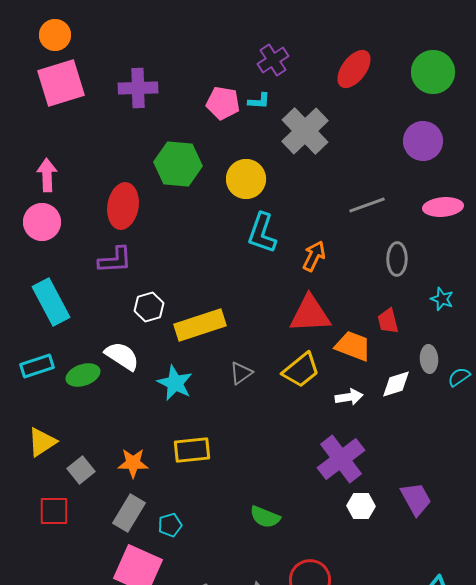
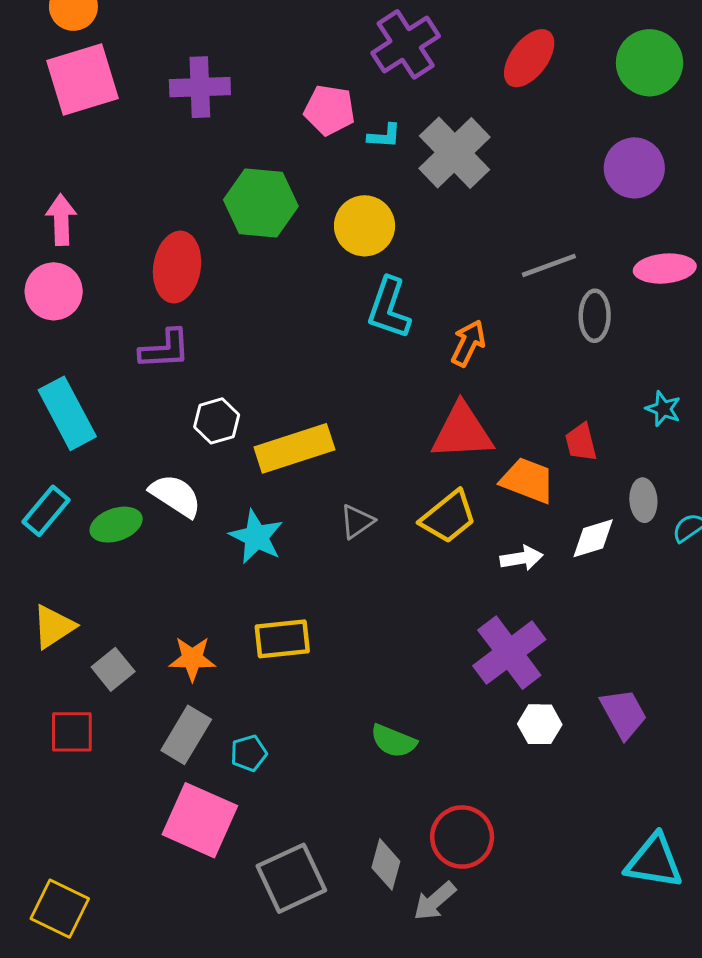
purple cross: (273, 60) -> (406, 44), size x1.4
cyan L-shape: (259, 101) -> (384, 136), moved
gray ellipse: (397, 259) -> (595, 316), moved
cyan rectangle: (37, 366) -> (46, 511), turned -32

